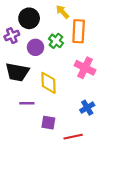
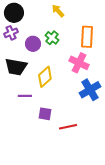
black circle: (29, 18) -> (14, 13), moved
orange rectangle: (79, 31) -> (87, 37), moved
yellow diamond: (48, 83) -> (45, 77), turned 50
blue cross: (87, 108) -> (90, 90), moved, size x1.5

